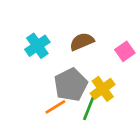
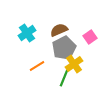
gray pentagon: (71, 85) -> (64, 48), moved
orange line: (55, 107) -> (37, 66), moved

